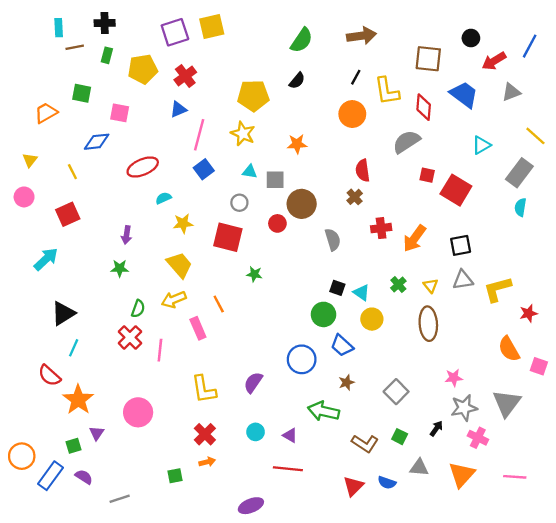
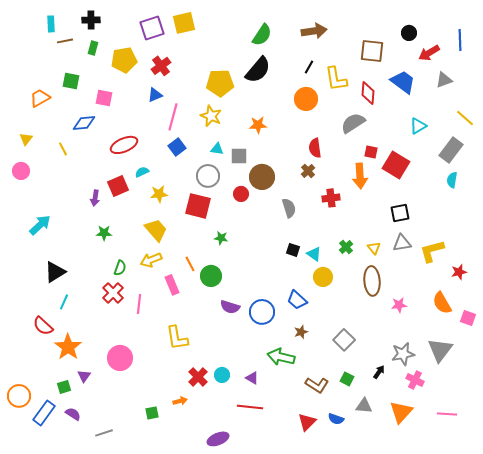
blue line: (530, 46) -> (460, 40), turned -30
black semicircle: (297, 81) -> (258, 70), size x1.8
gray circle: (239, 203) -> (208, 176), size x1.5
red square: (68, 214) -> (118, 186), moved
purple arrow: (127, 235) -> (95, 198), moved
orange arrow: (414, 238) -> (360, 176), moved, turned -40
green circle: (323, 314) -> (211, 276), moved
pink star: (454, 378) -> (399, 305), moved
purple semicircle: (253, 382) -> (230, 307), moved, turned -108
red cross: (205, 434) -> (198, 377), moved

